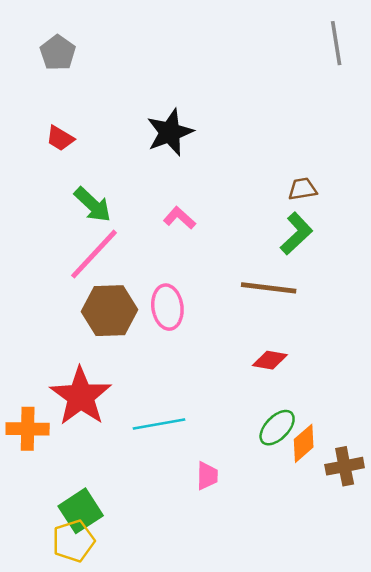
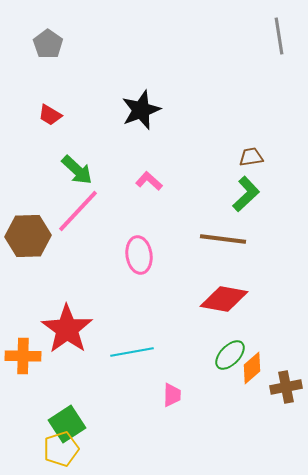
brown hexagon: (110, 311) -> (28, 236), moved
red diamond: (270, 360) -> (224, 299), size x1.6

